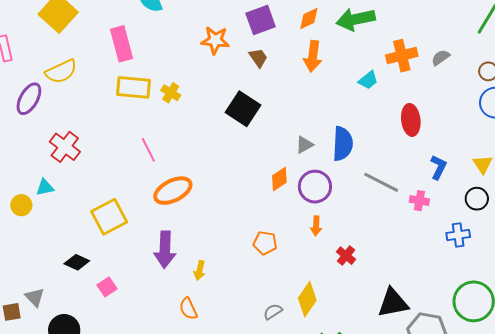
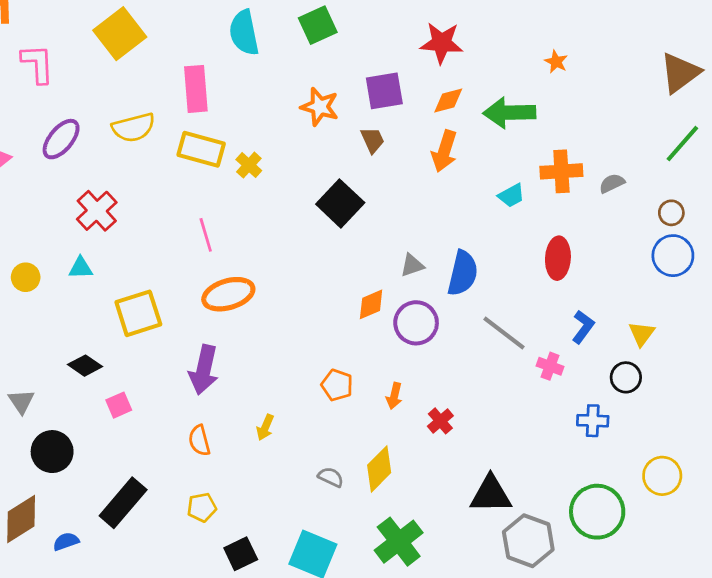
yellow semicircle: (61, 71) -> (134, 128), moved
cyan triangle: (45, 187) -> (81, 268), moved
orange arrow: (316, 226) -> (394, 396), moved
yellow arrow: (200, 270) -> (265, 427), moved
orange semicircle: (188, 309) -> (199, 440), moved
gray semicircle: (273, 312) -> (331, 477), turned 48

